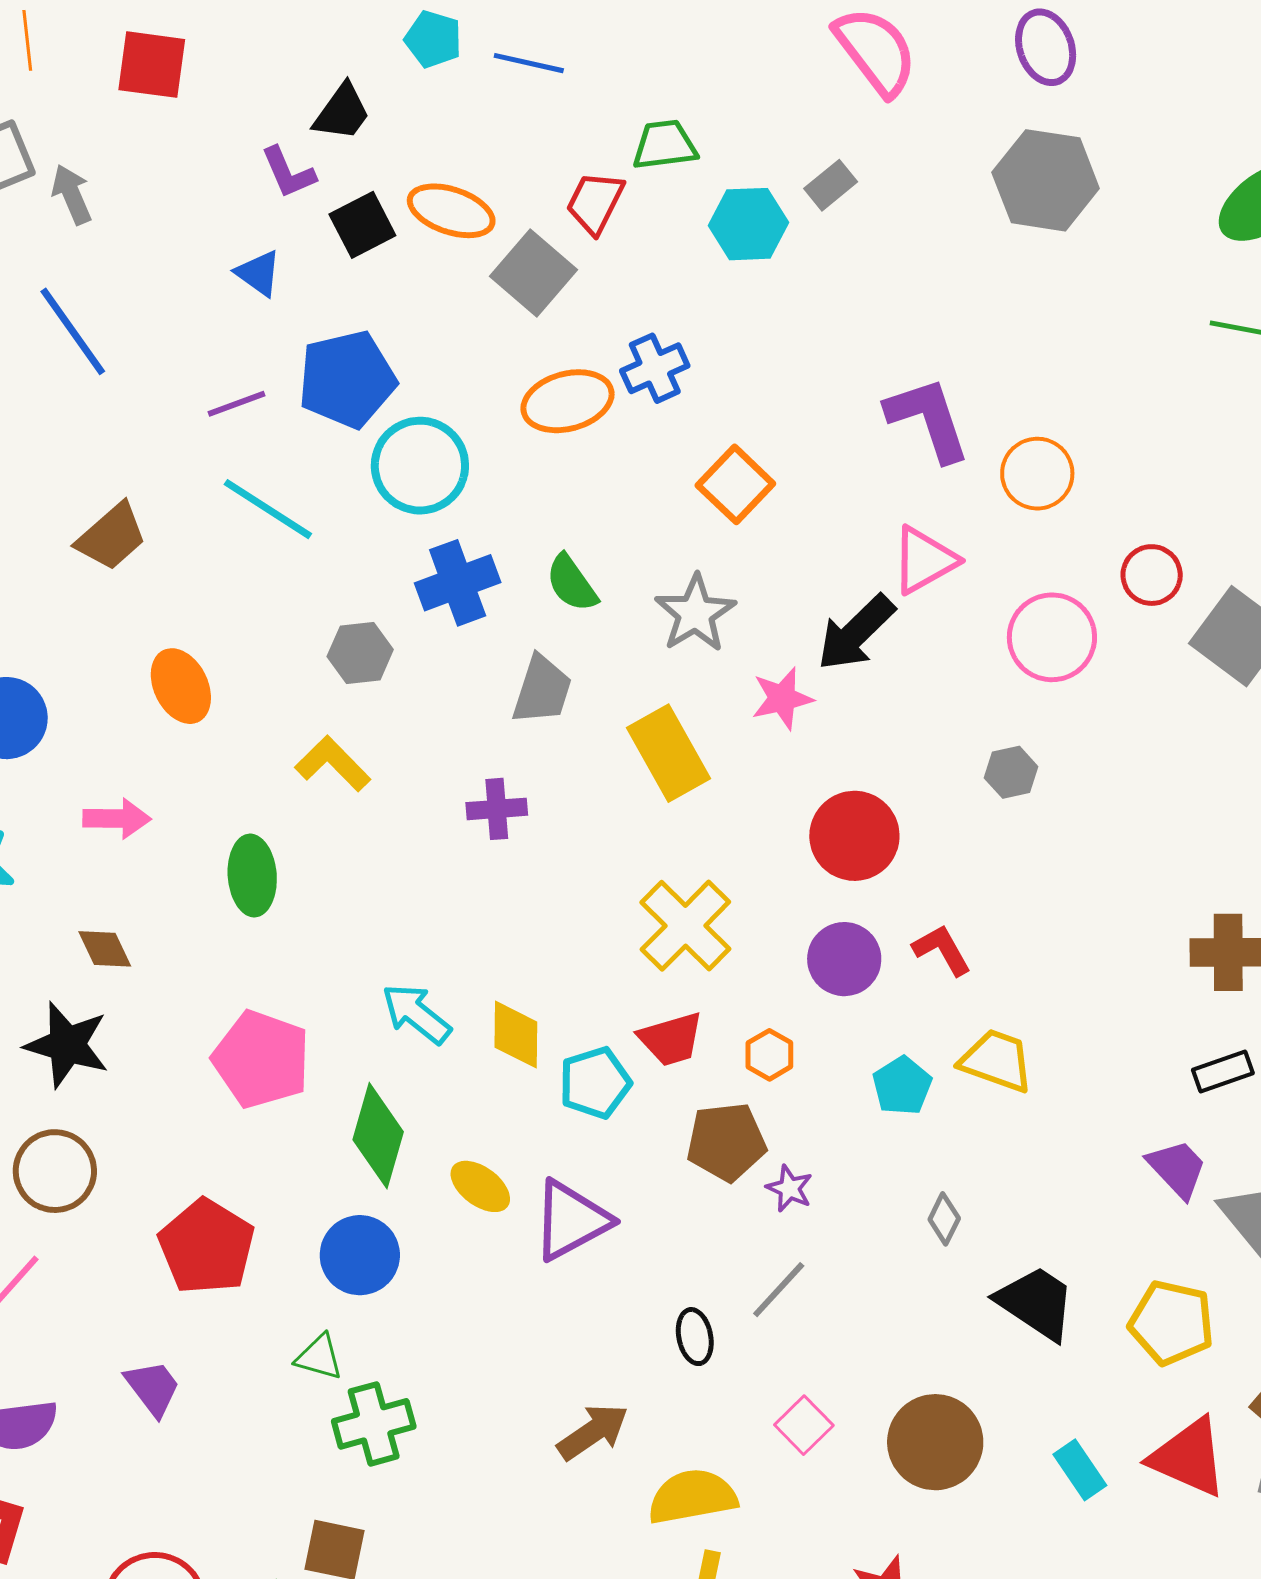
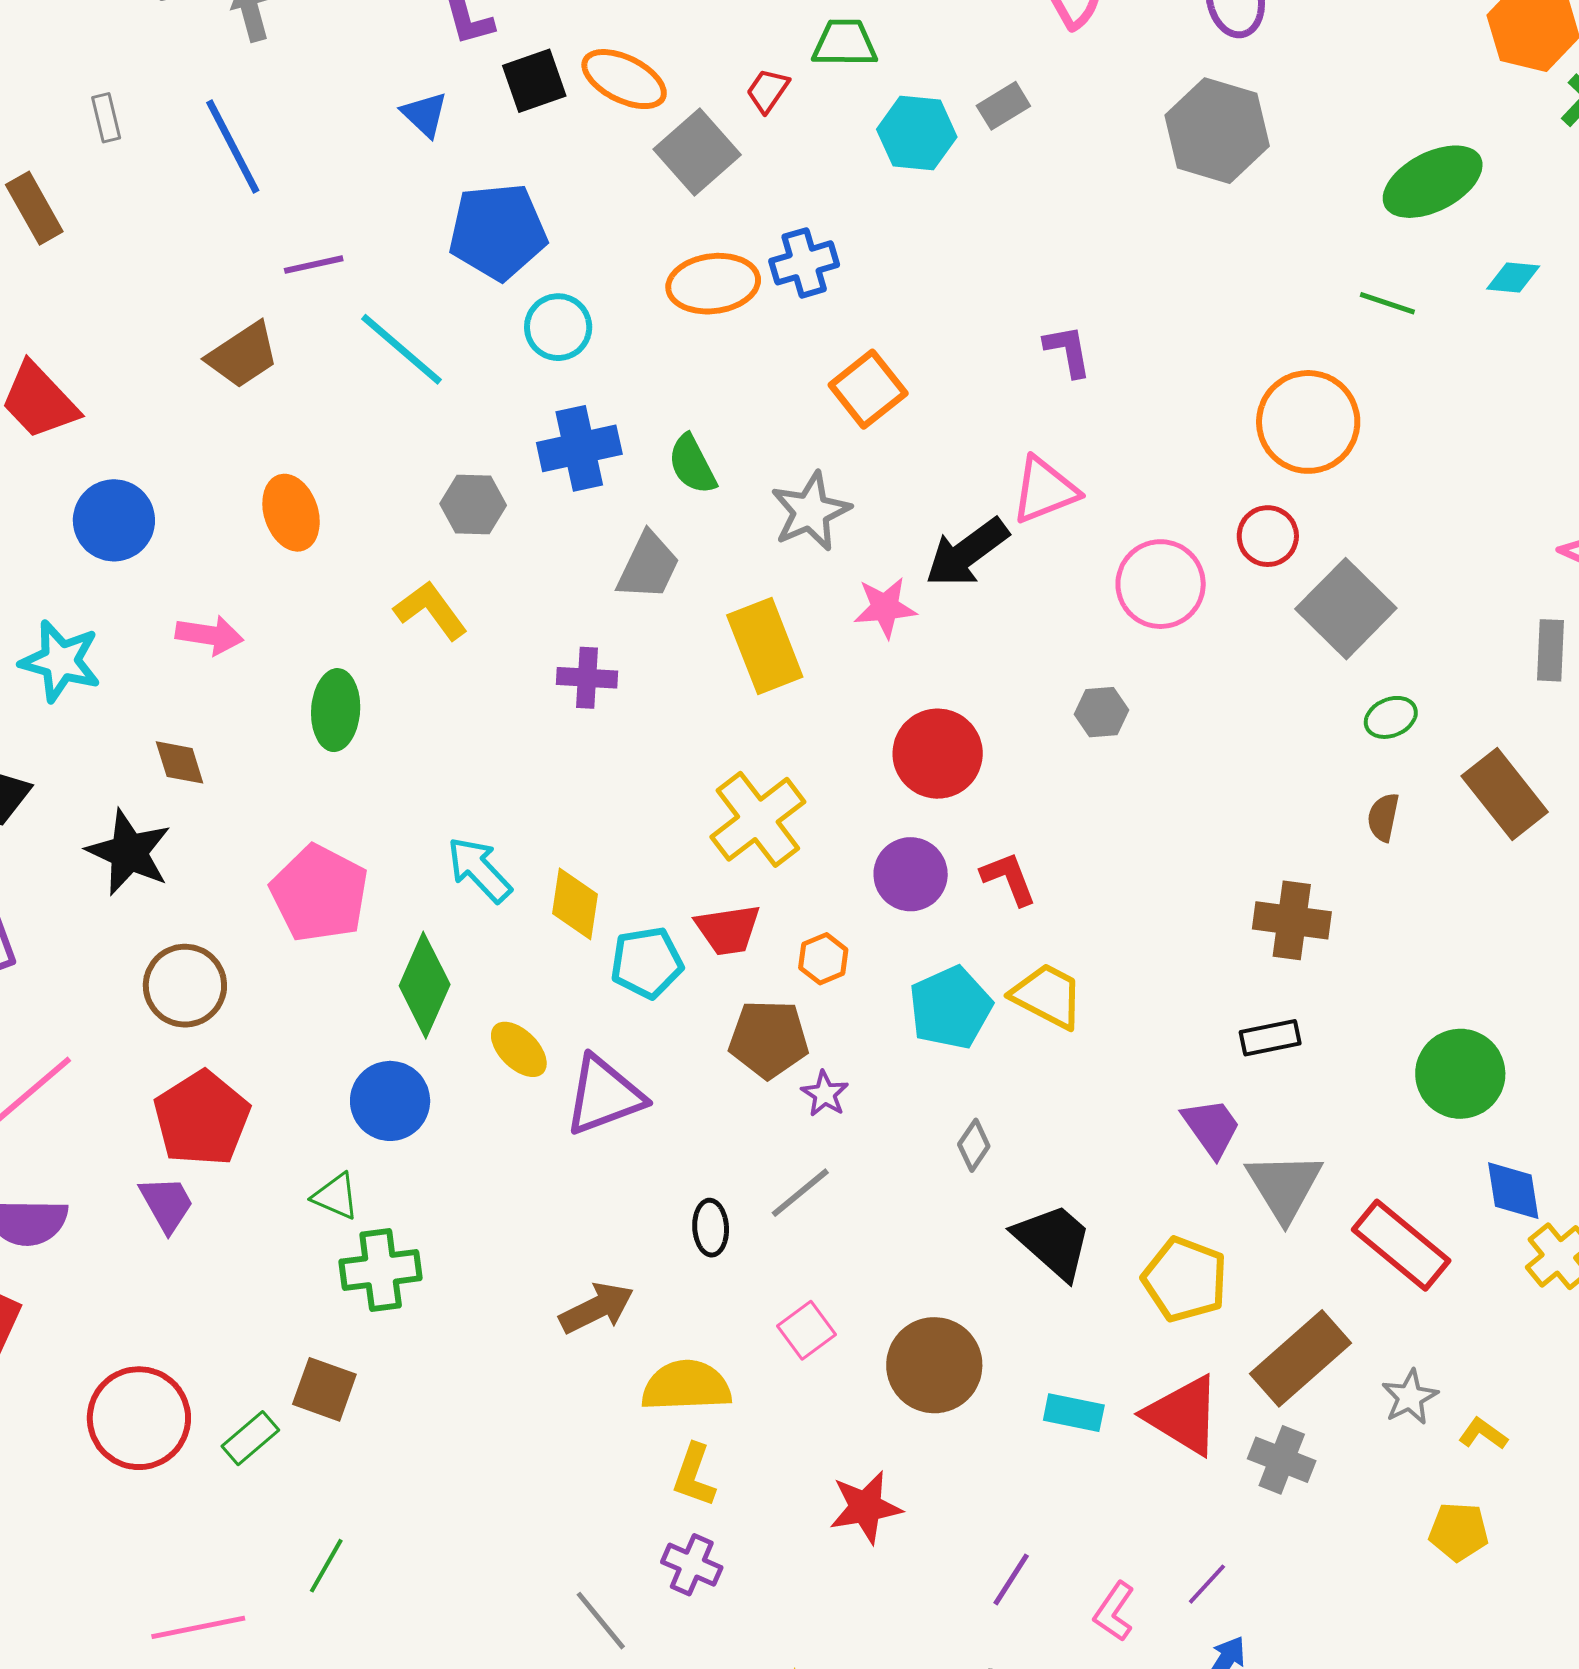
red trapezoid: (595, 203) -> (768, 91), size x0.7
purple line: (236, 404) -> (314, 265), moved
purple L-shape: (928, 419) -> (1068, 351), size x0.6
cyan circle: (420, 466) -> (558, 327), size x0.7
orange circle: (1037, 474) -> (1308, 422), moved, size x1.4
cyan pentagon: (902, 1086) -> (950, 1008), size x1.4
brown circle: (55, 1171) -> (185, 986), moved
red pentagon: (207, 1247) -> (202, 1118), moved
cyan rectangle: (1080, 1470) -> (1074, 1413), turned -52

